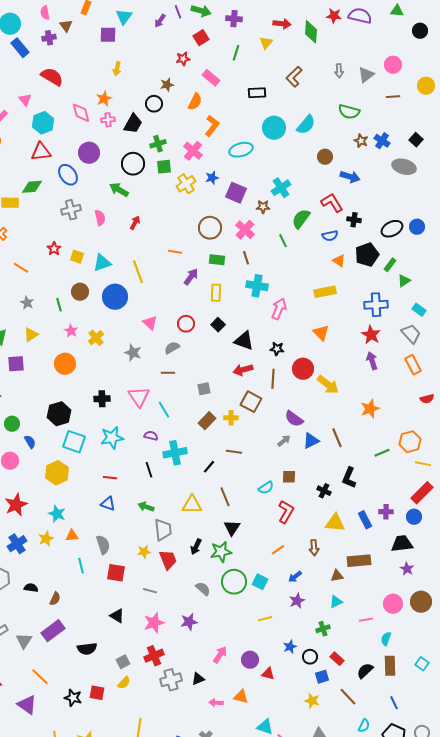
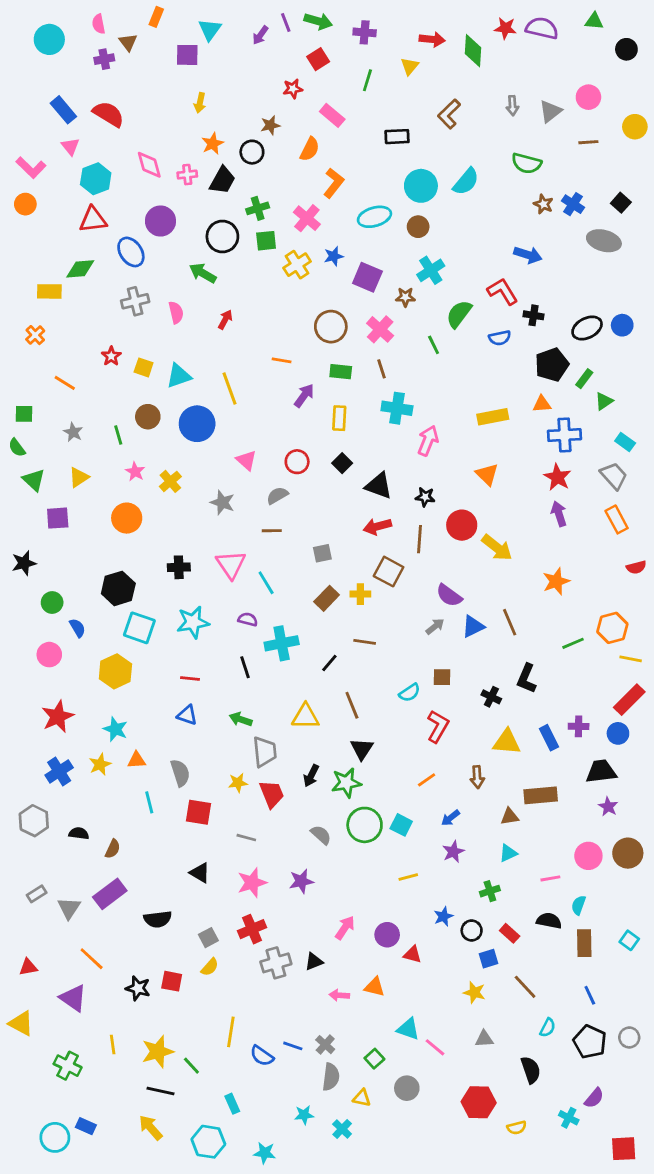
blue rectangle: (20, 48) -> (63, 110), moved
orange star: (104, 99) -> (213, 144), moved
brown circle: (325, 157) -> (418, 227), moved
orange triangle: (339, 261) -> (542, 404), moved, turned -40
black semicircle: (365, 671) -> (549, 921), moved, turned 54

